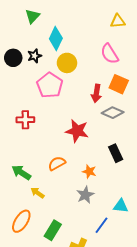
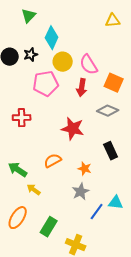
pink semicircle: (110, 54) -> (89, 65), moved
pink pentagon: (50, 85) -> (46, 84), turned 30
red arrow: (96, 93) -> (82, 88), moved
blue line: (101, 225) -> (97, 212), moved

